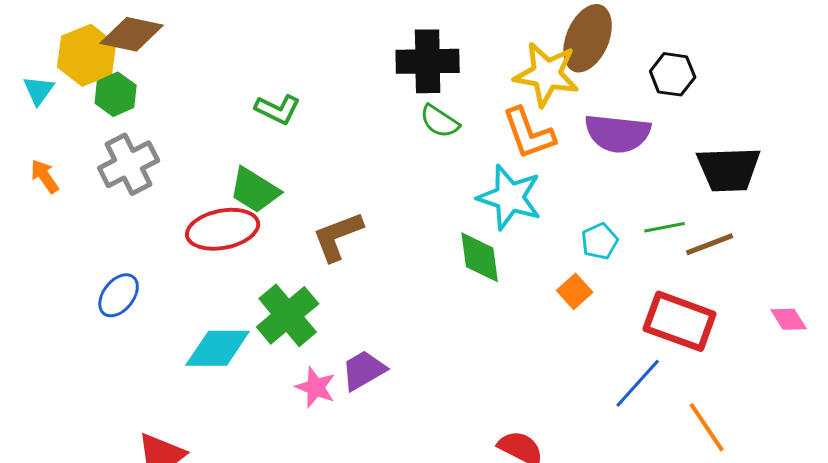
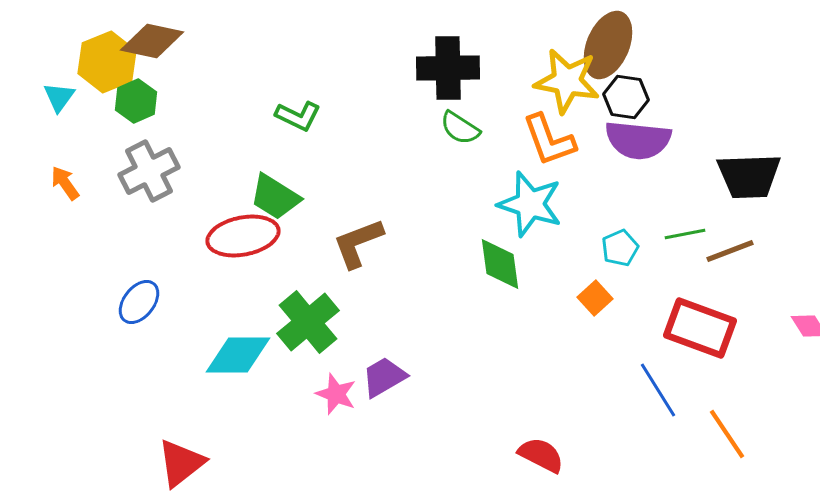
black hexagon: (673, 74) -> (626, 97), moved
blue line: (638, 383) -> (658, 390), turned -74

